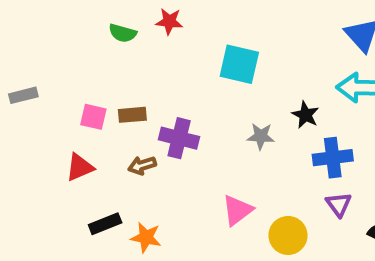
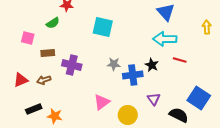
green semicircle: (123, 33) -> (53, 23), moved, turned -48
black star: (305, 115) -> (152, 65), moved
pink square: (93, 117) -> (28, 38), moved
blue cross: (333, 158) -> (133, 75), moved
brown arrow: (142, 165) -> (44, 80), moved

